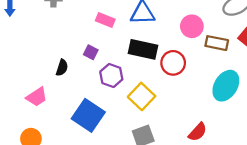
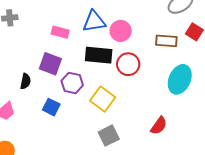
pink circle: (192, 26) -> (121, 31), moved
purple square: (91, 52) -> (50, 64), size x1.6
blue square: (88, 115) -> (51, 107), moved, size x0.6

